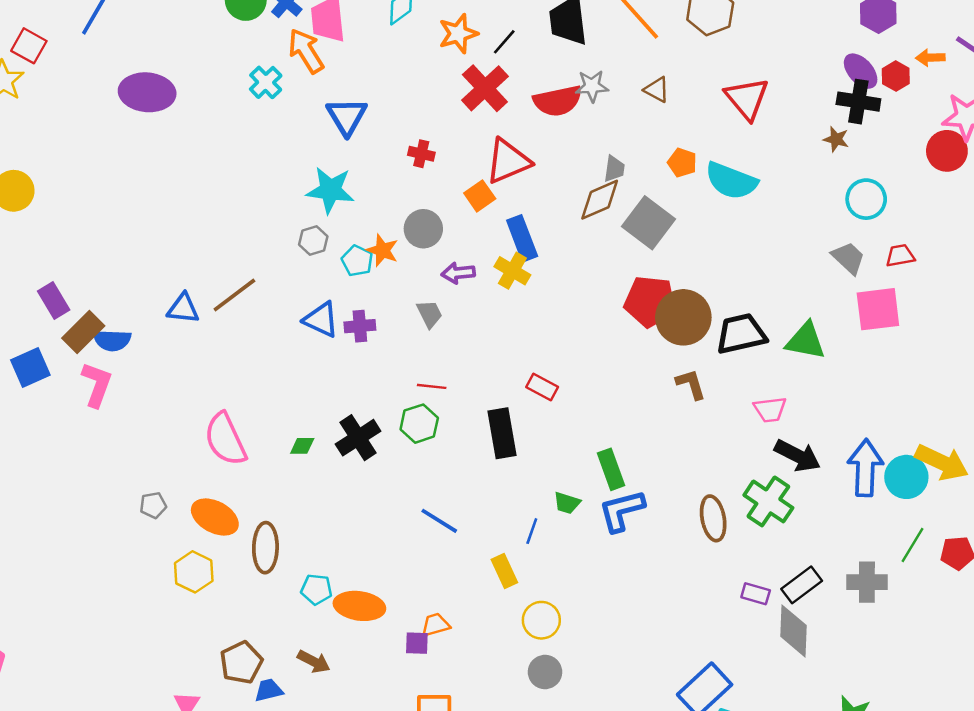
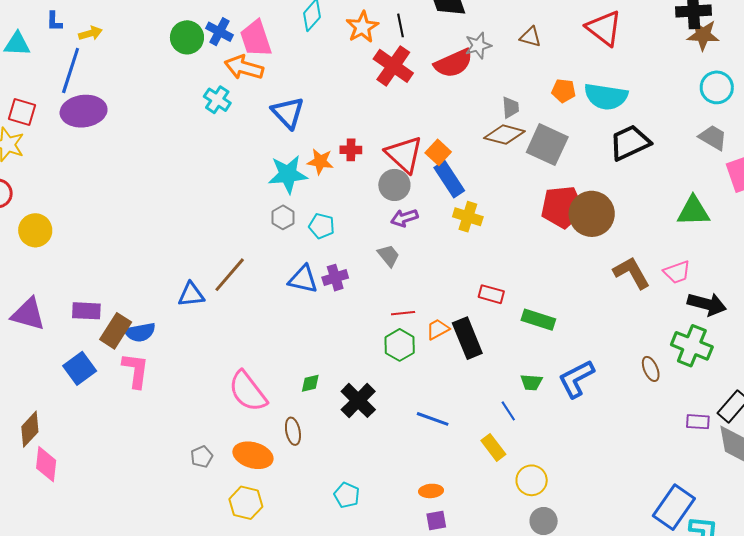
black line: (504, 42) -> (400, 25), turned -40
orange arrow: (306, 51) -> (244, 67), turned -30
purple ellipse: (147, 92) -> (84, 111), moved
brown star: (836, 139) -> (703, 35), moved, size x1.5
red cross: (421, 154) -> (351, 150), moved
red triangle: (508, 161) -> (404, 154), moved, turned -42
orange square: (480, 196) -> (438, 152), moved
brown diamond: (600, 200) -> (504, 135), turned 51
gray circle: (423, 229) -> (394, 185), moved
orange star: (382, 250) -> (320, 161), moved
yellow cross: (512, 271) -> (468, 217), moved
purple rectangle: (54, 300) -> (86, 311), turned -44
black trapezoid: (741, 334) -> (630, 143), moved
brown L-shape: (691, 384) -> (632, 273), moved, size x1.4
black cross: (358, 438) -> (358, 400), moved
green rectangle: (611, 469) -> (538, 320), moved, turned -40
brown ellipse: (713, 518) -> (651, 369), size x0.7
blue line: (532, 531) -> (508, 411), turned -40
brown ellipse: (265, 548) -> (293, 431), moved, size x0.7
cyan pentagon: (316, 589) -> (347, 495), turned 30
orange ellipse: (359, 606) -> (431, 491), moved, size x0.6
orange trapezoid: (435, 625) -> (438, 329), moved

